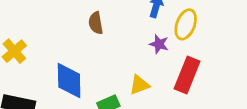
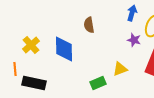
blue diamond: (69, 81) -> (64, 49), moved

